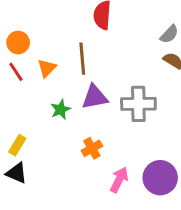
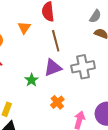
brown line: (82, 59) -> (56, 41), moved
orange triangle: (47, 68) -> (24, 28), moved

